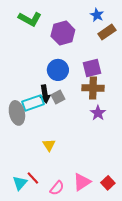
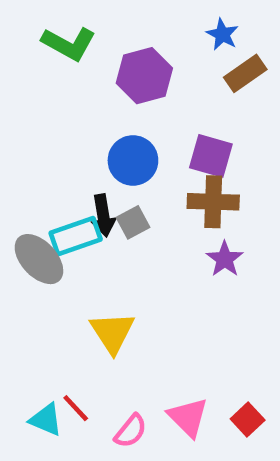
purple square: (92, 68) -> (211, 156), turned 30
gray ellipse: (17, 113) -> (39, 259), turned -30
yellow triangle: (49, 145) -> (112, 332), size x1.5
pink triangle: (82, 182) -> (188, 417), turned -42
cyan triangle: (20, 183) -> (46, 420), turned -49

